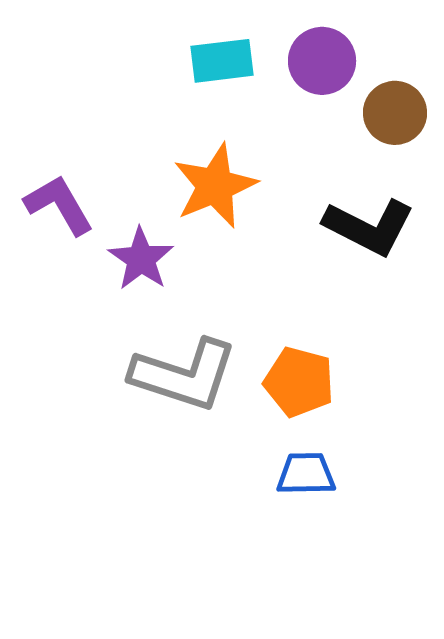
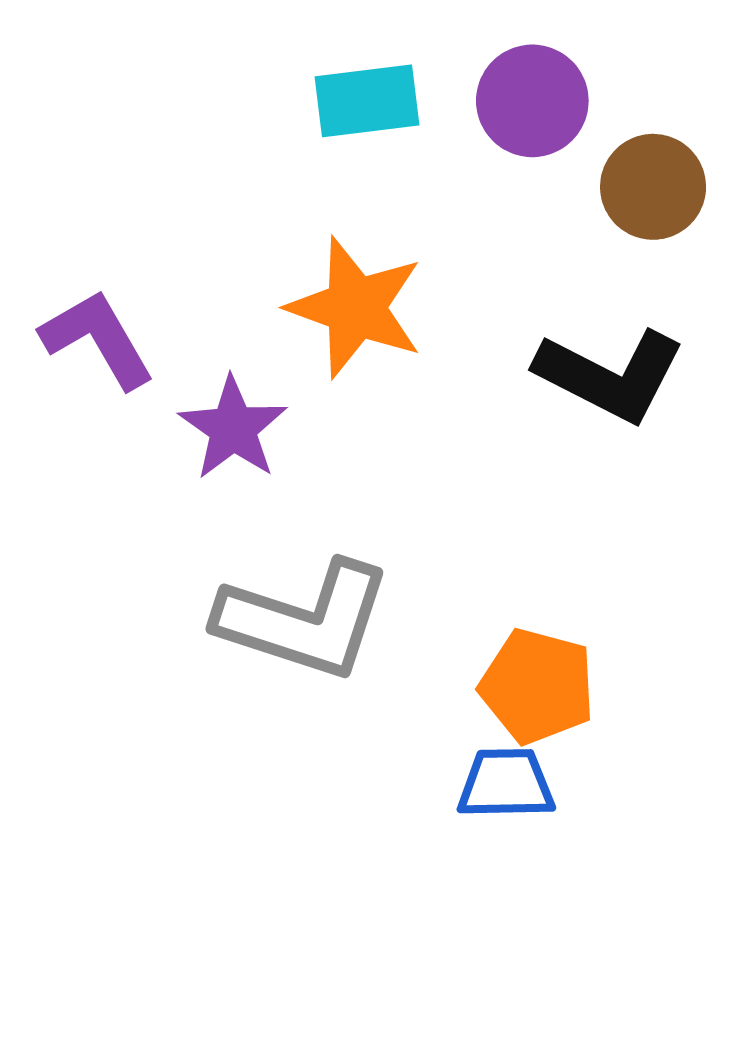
orange star: (215, 186) -> (355, 308), turned -30
orange pentagon: (299, 382) -> (537, 686), moved

